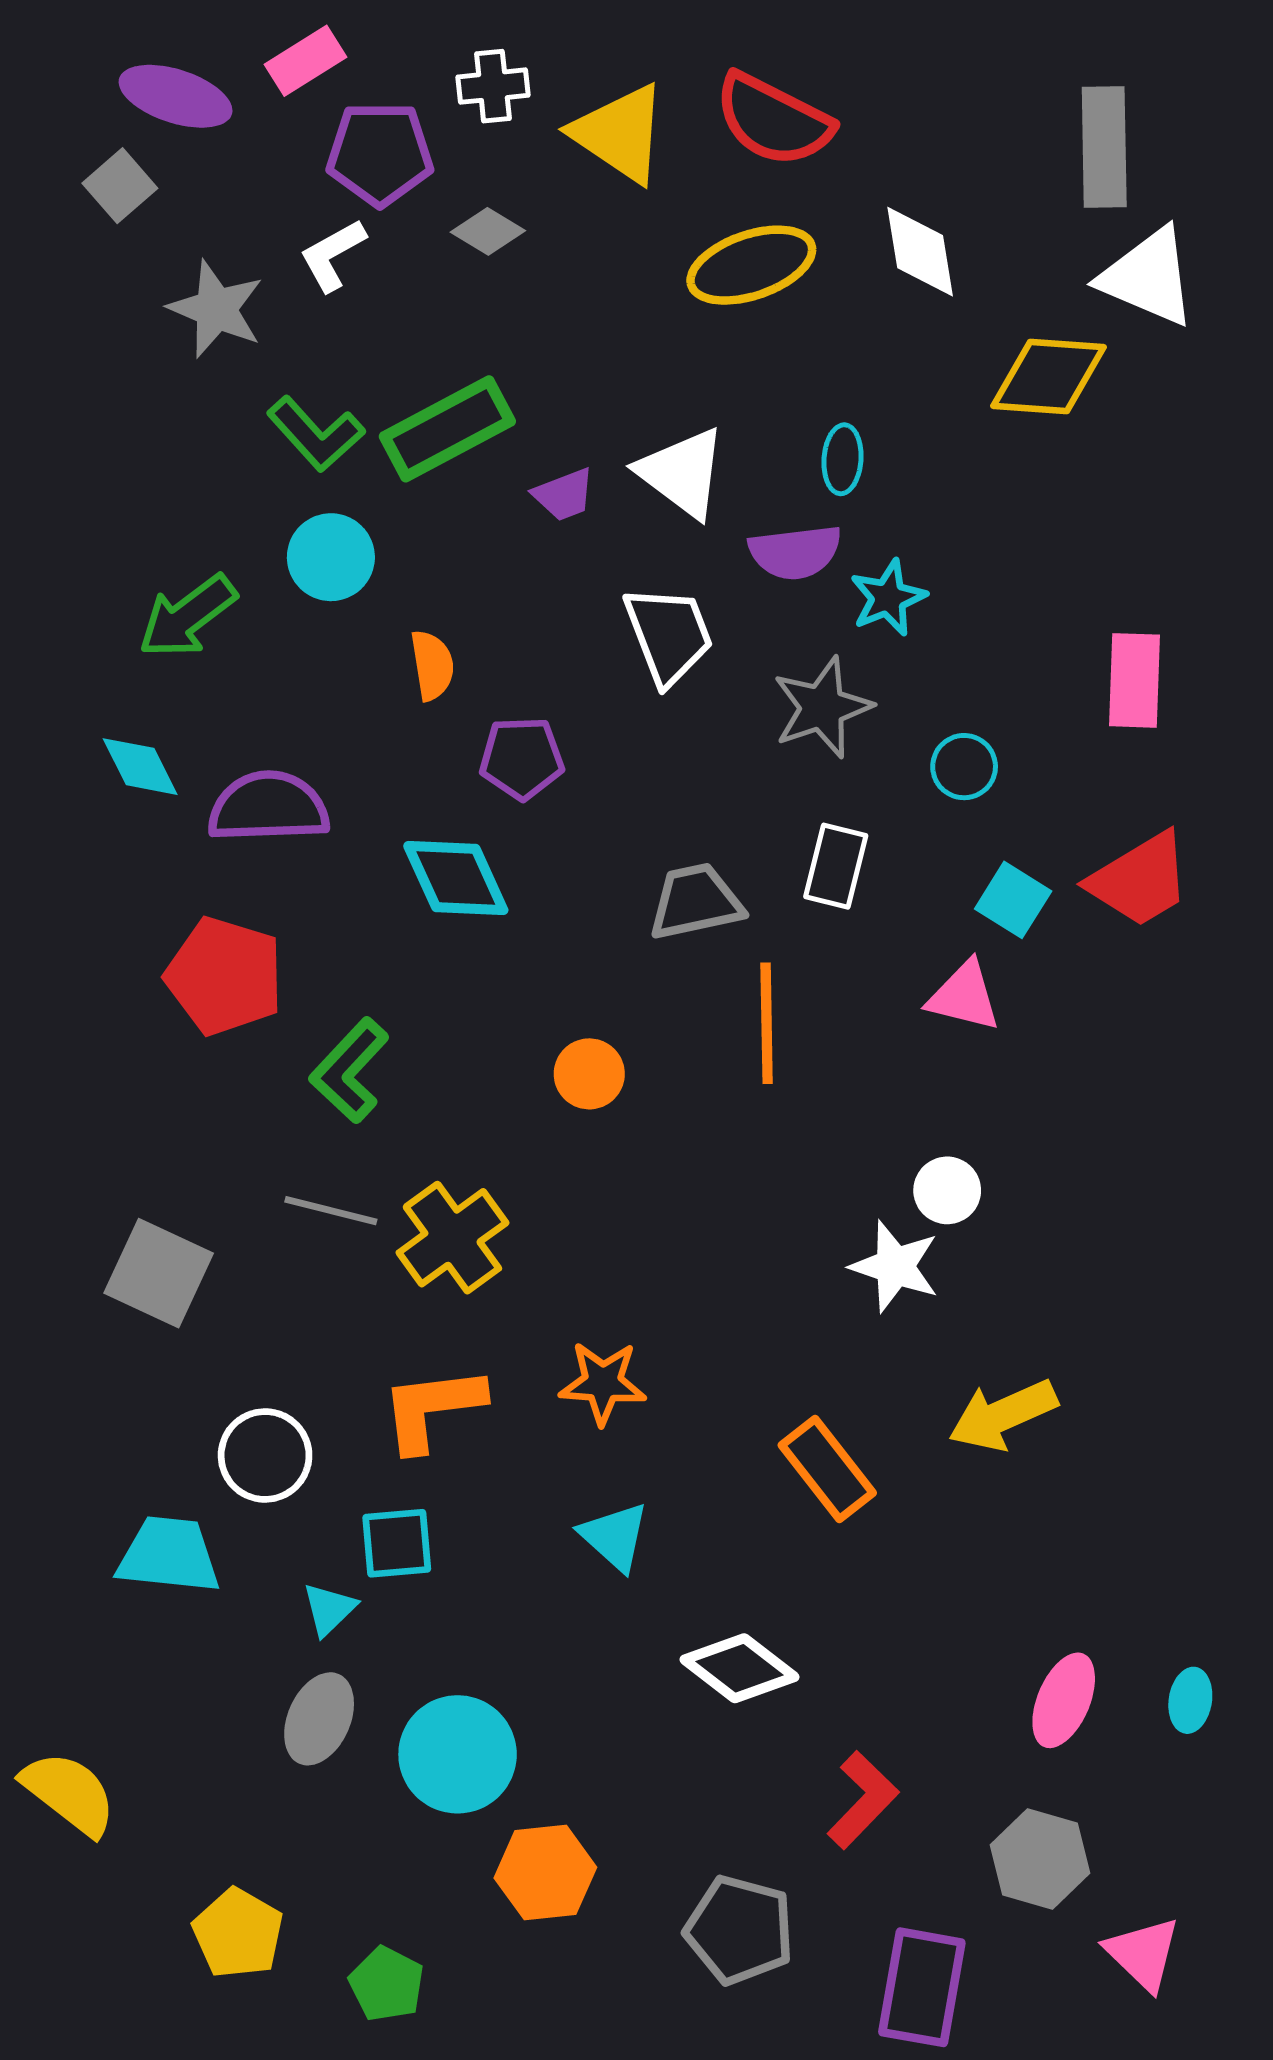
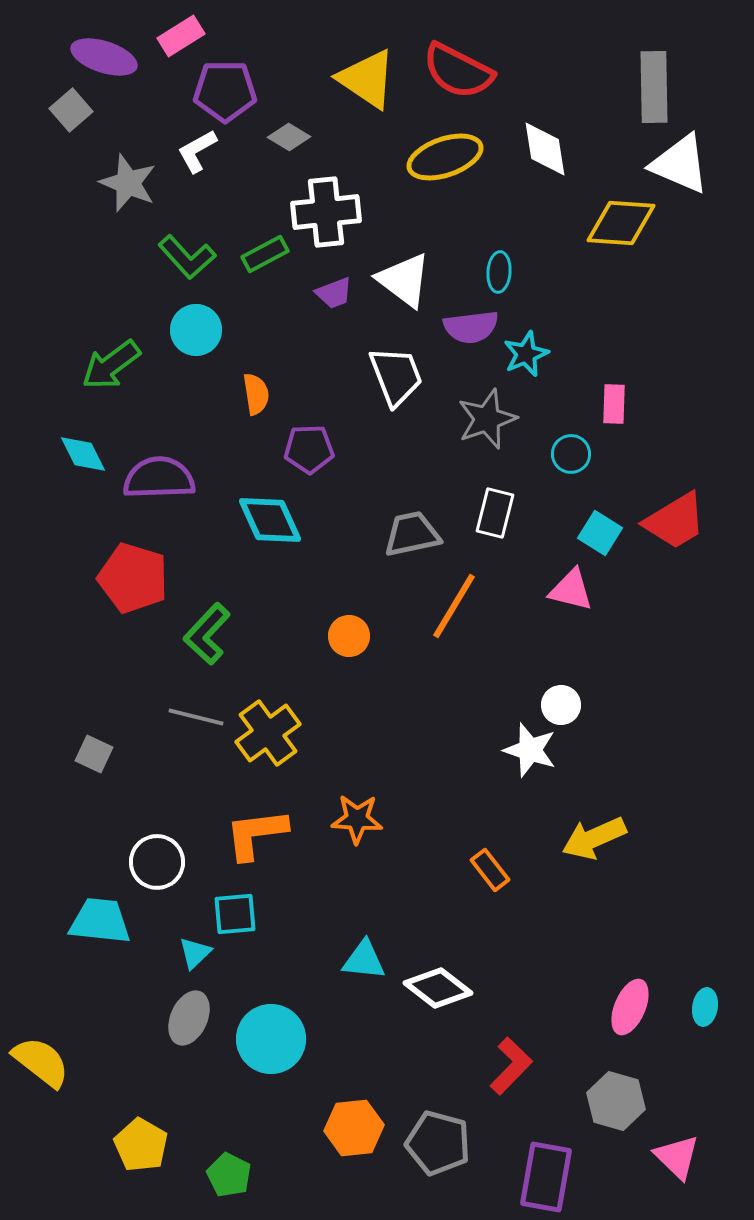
white cross: (493, 86) -> (326, 212), moved, size x1.6
green rectangle: (447, 429) -> (265, 254), size x0.6
pink rectangle: (1135, 680) -> (614, 404), moved, size x0.7
orange line: (767, 1023) -> (454, 606), turned 32
gray square: (159, 1273) -> (94, 754), size x0.6
orange rectangle: (827, 1469) -> (490, 870), size x0.7
cyan triangle: (615, 1537) -> (364, 960), moved, turned -36
orange hexagon: (545, 1873) -> (354, 1128), moved

